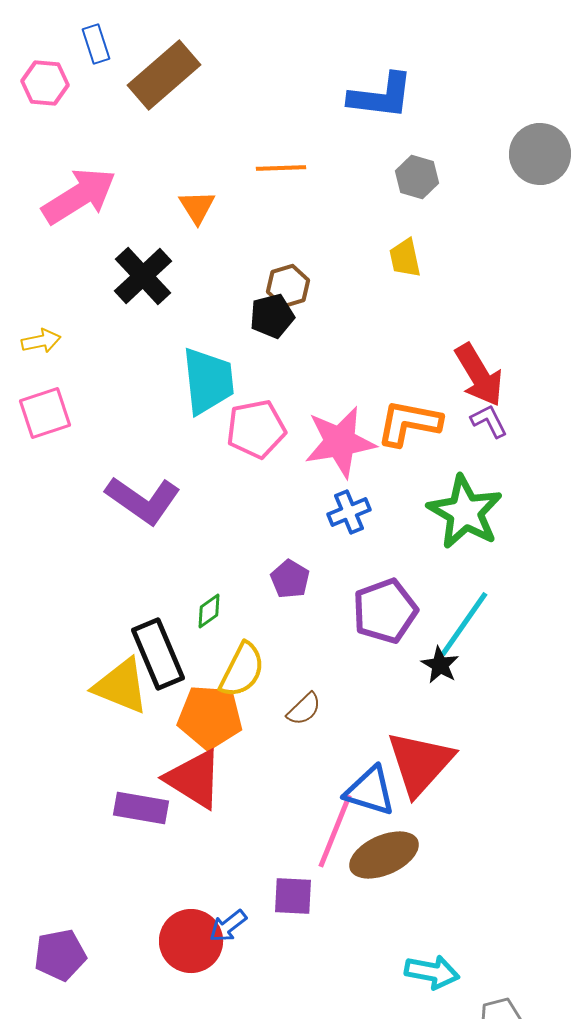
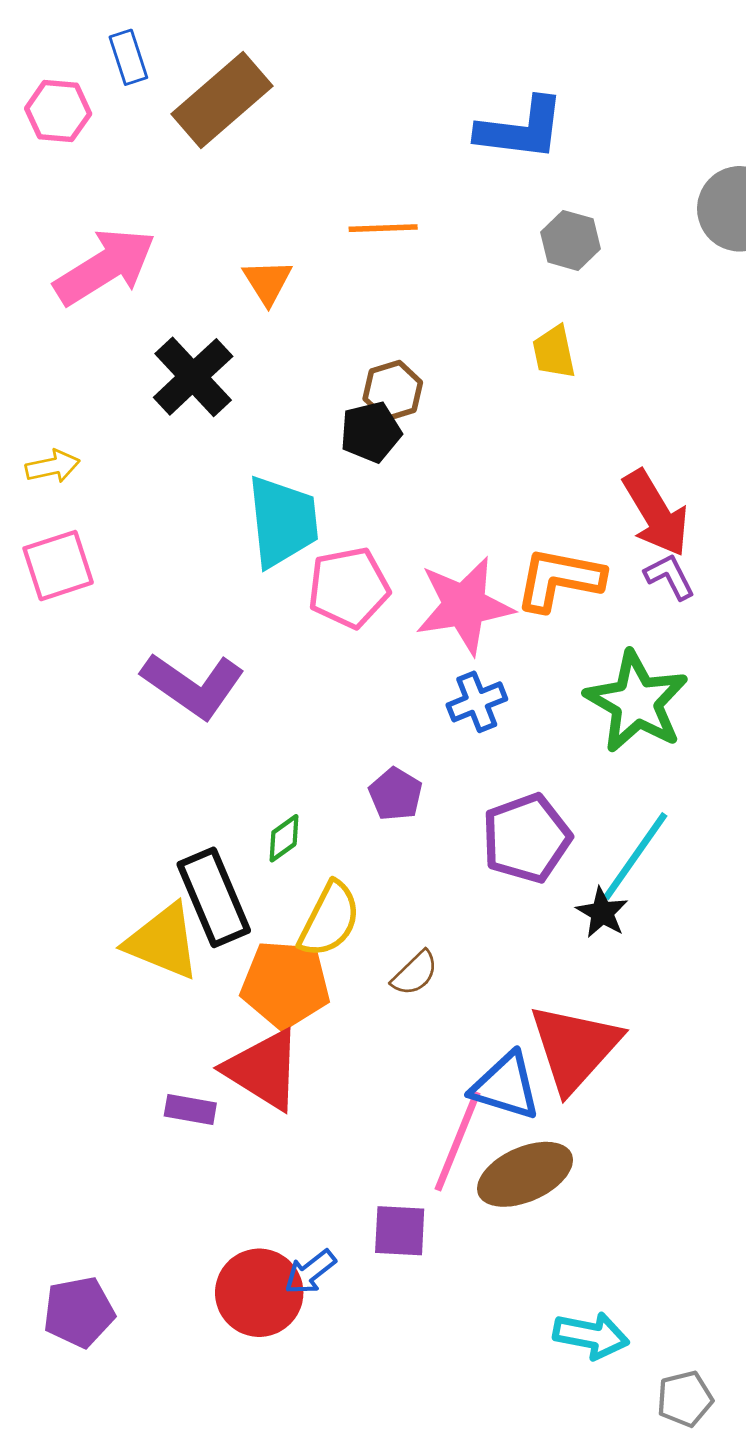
purple rectangle: (141, 808) -> (190, 1110), size x0.7

